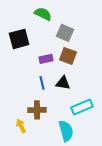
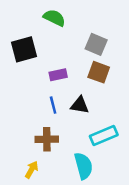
gray square: (65, 33) -> (96, 44), moved
brown square: (68, 56) -> (99, 72), moved
yellow arrow: (21, 126) -> (32, 170), moved, turned 56

